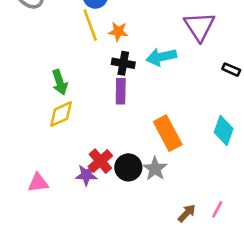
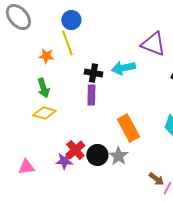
purple triangle: (199, 26) -> (153, 44), turned -36
orange star: (118, 31) -> (46, 56), moved
yellow diamond: (61, 114) -> (44, 113), turned 40
brown arrow: (187, 213) -> (156, 179), moved, turned 84

